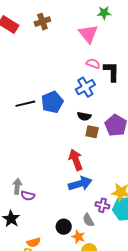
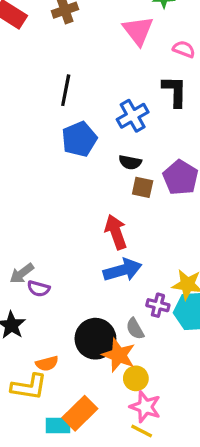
pink semicircle: (93, 64) -> (184, 49), moved
black line: (25, 104) -> (66, 90), moved, turned -66
gray arrow: (17, 186) -> (22, 273), turned -133
black circle: (64, 227) -> (95, 339), size x1.6
orange star: (78, 237) -> (119, 355), size x1.5

